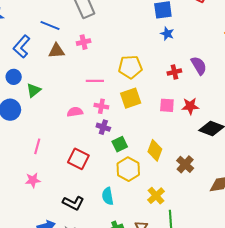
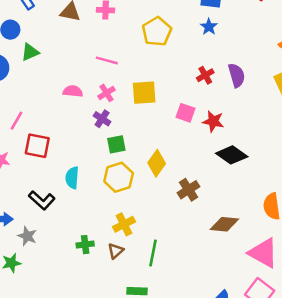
yellow pentagon: (130, 67) -> (157, 32), moved, turned 30
red cross: (174, 72) -> (205, 75), turned -32
pink cross: (101, 106) -> (107, 93), turned 32
red square: (78, 159) -> (37, 146), moved, turned -30
cyan semicircle: (108, 196) -> (72, 178), moved
yellow cross: (156, 196) -> (124, 224), moved

